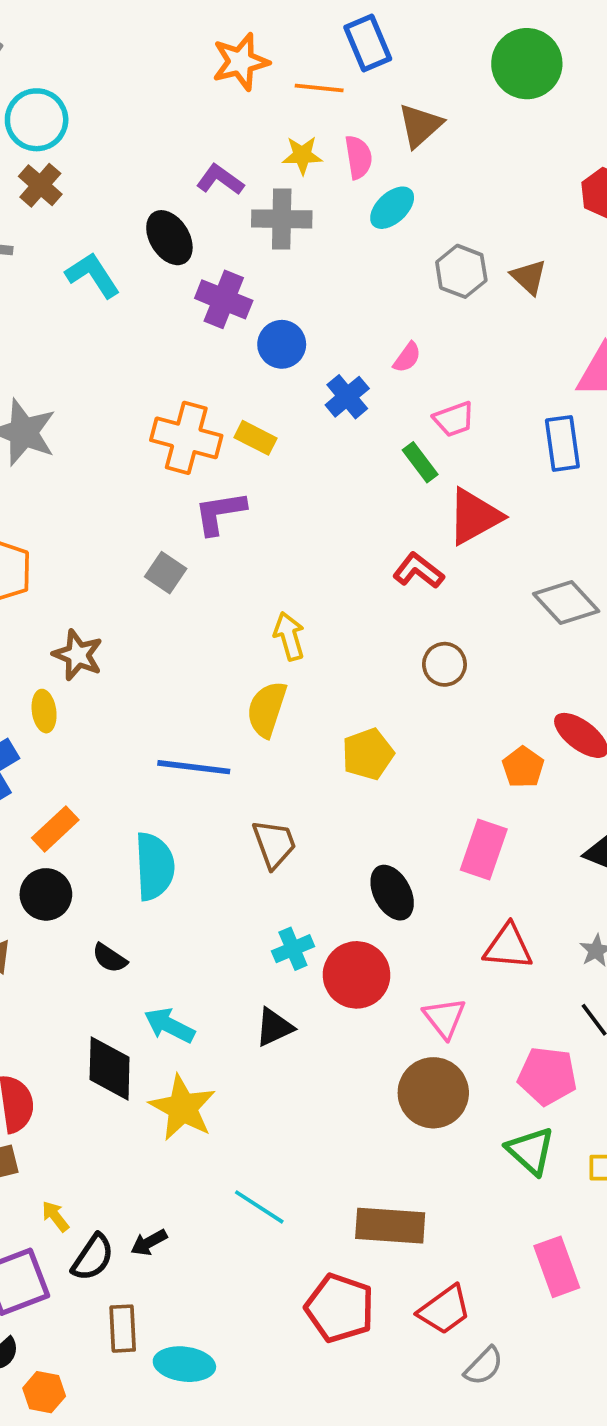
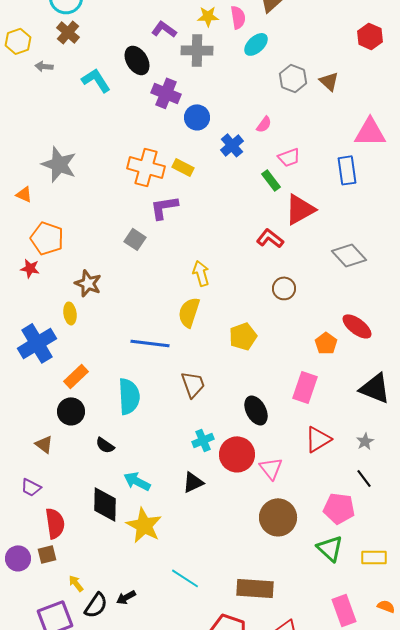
red triangle: (508, 947) -> (318, 439), turned -36
pink triangle: (444, 1018) -> (271, 468), moved

